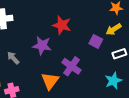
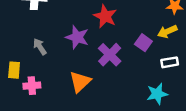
purple cross: (71, 66) -> (110, 55), moved

